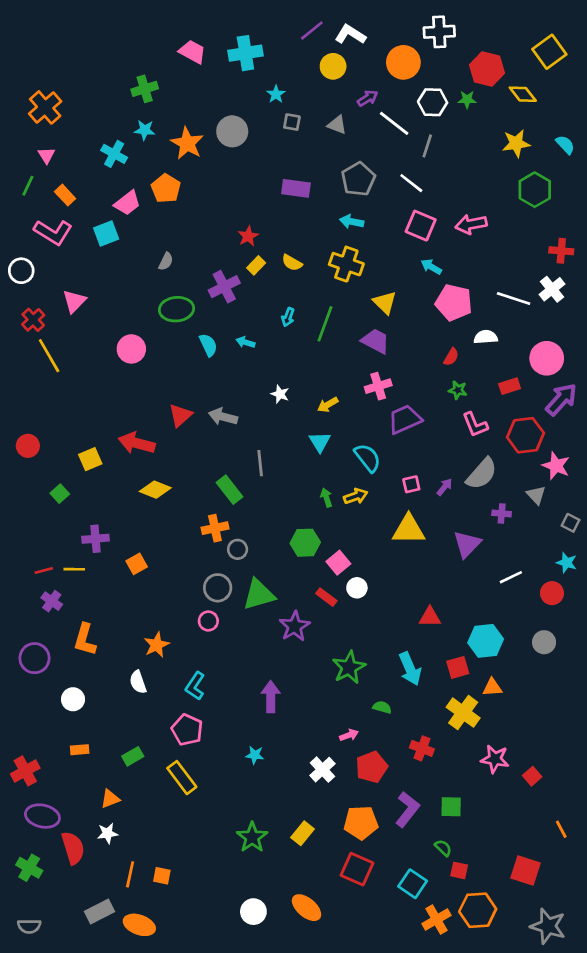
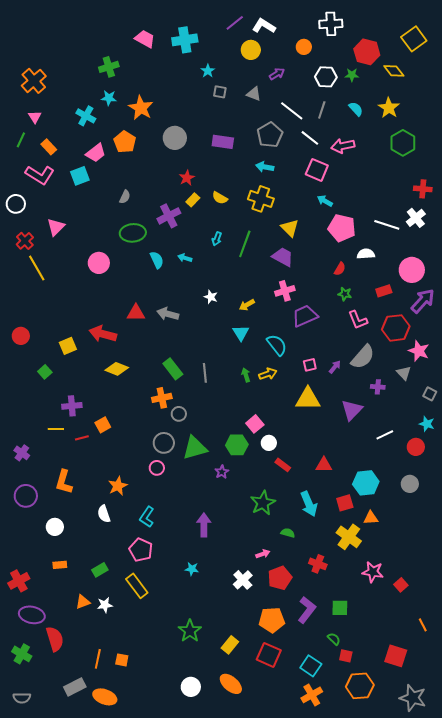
orange circle: (403, 62) -> (304, 47), size x0.6
white line: (394, 123) -> (292, 111), moved
gray circle: (232, 131) -> (175, 138), moved
yellow star: (516, 143) -> (389, 108), turned -30
cyan semicircle: (565, 145) -> (356, 109), moved
pink arrow: (471, 224) -> (343, 146), moved
red triangle: (180, 415) -> (136, 313), turned 42
gray line: (260, 463) -> (205, 373), moved
green hexagon: (305, 543) -> (237, 445), moved
red line: (44, 571) -> (82, 438), moved
red rectangle: (326, 597) -> (283, 465), moved
purple cross: (52, 601) -> (22, 453), moved
purple star: (295, 626) -> (222, 472), size x0.6
white star: (107, 833) -> (105, 605), moved
yellow rectangle: (303, 833) -> (230, 645), moved
orange cross: (437, 920) -> (312, 695), moved

